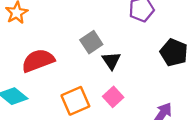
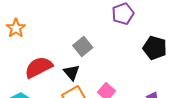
black triangle: (111, 61) -> (72, 72), moved

